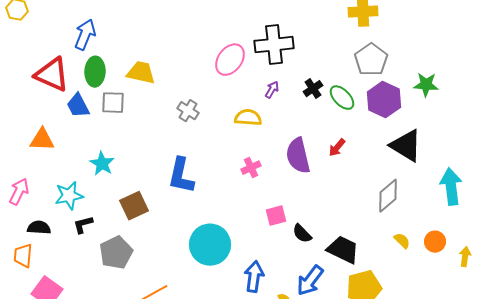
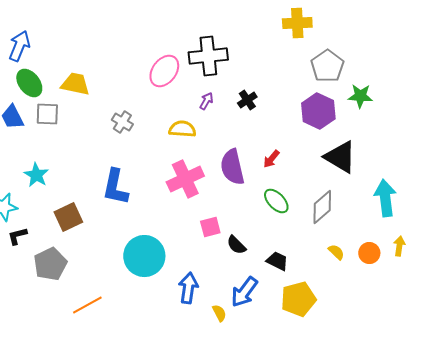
gray pentagon: (371, 60) -> (327, 66), moved
green ellipse: (95, 72) -> (29, 83), turned -40
green ellipse: (342, 98) -> (276, 201), moved
pink cross: (251, 168) -> (185, 179), size x1.8
black trapezoid: (343, 250) -> (277, 261), size x0.7
yellow arrow: (465, 257) -> (399, 246), moved

